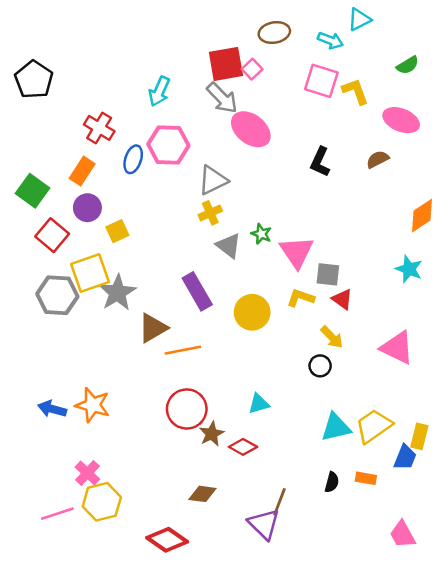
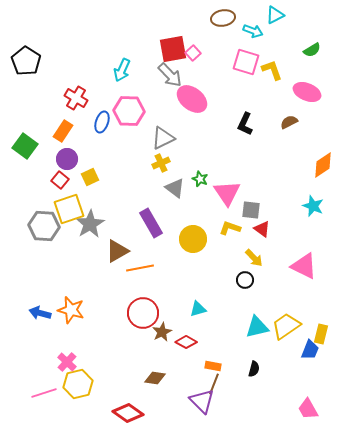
brown ellipse: (274, 33) -> (223, 18), moved
red square: (52, 235) -> (60, 180), moved, size x0.7
orange rectangle: (366, 478) -> (213, 366), moved

